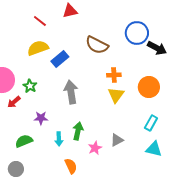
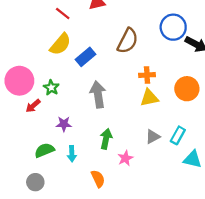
brown semicircle: (97, 45) -> (128, 41), turned -90
yellow semicircle: (38, 48) -> (60, 44), turned 150
yellow triangle: (116, 95) -> (149, 98), turned 42
cyan rectangle: (151, 123) -> (178, 135), moved
cyan arrow: (59, 139) -> (72, 154), moved
gray triangle: (117, 140) -> (153, 137), moved

